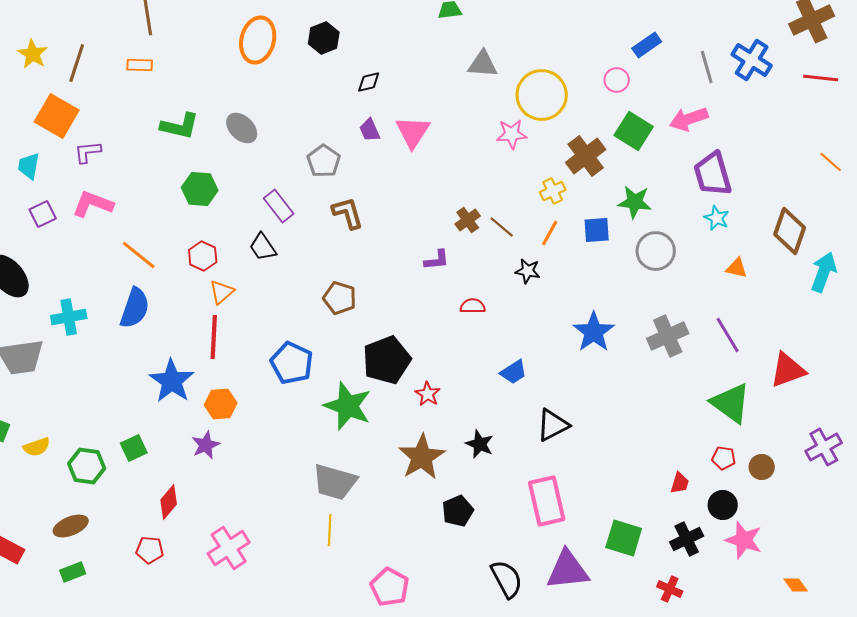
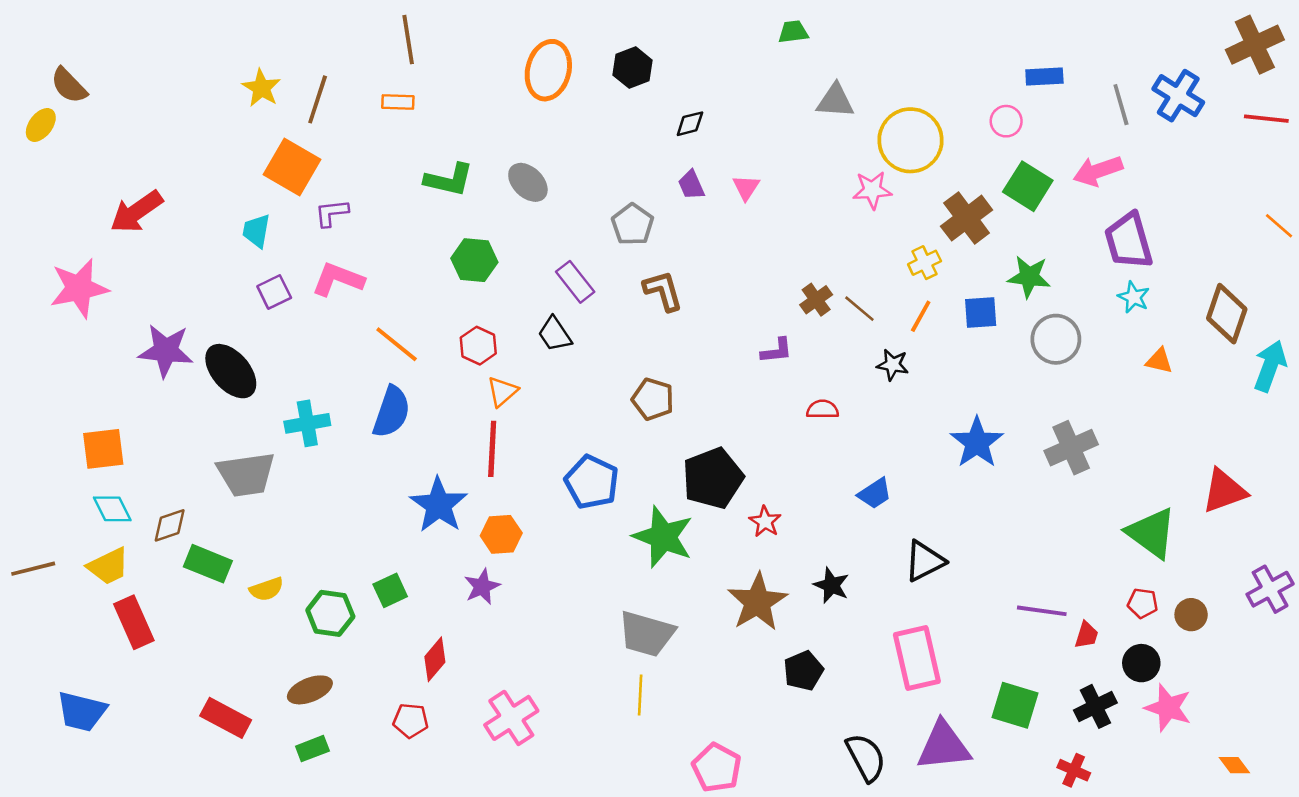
blue rectangle: (647, 45) -> (1044, 77), turned 32
pink triangle: (413, 132) -> (746, 187), size x0.6
purple line: (728, 335) -> (1042, 611), moved, turned -51

